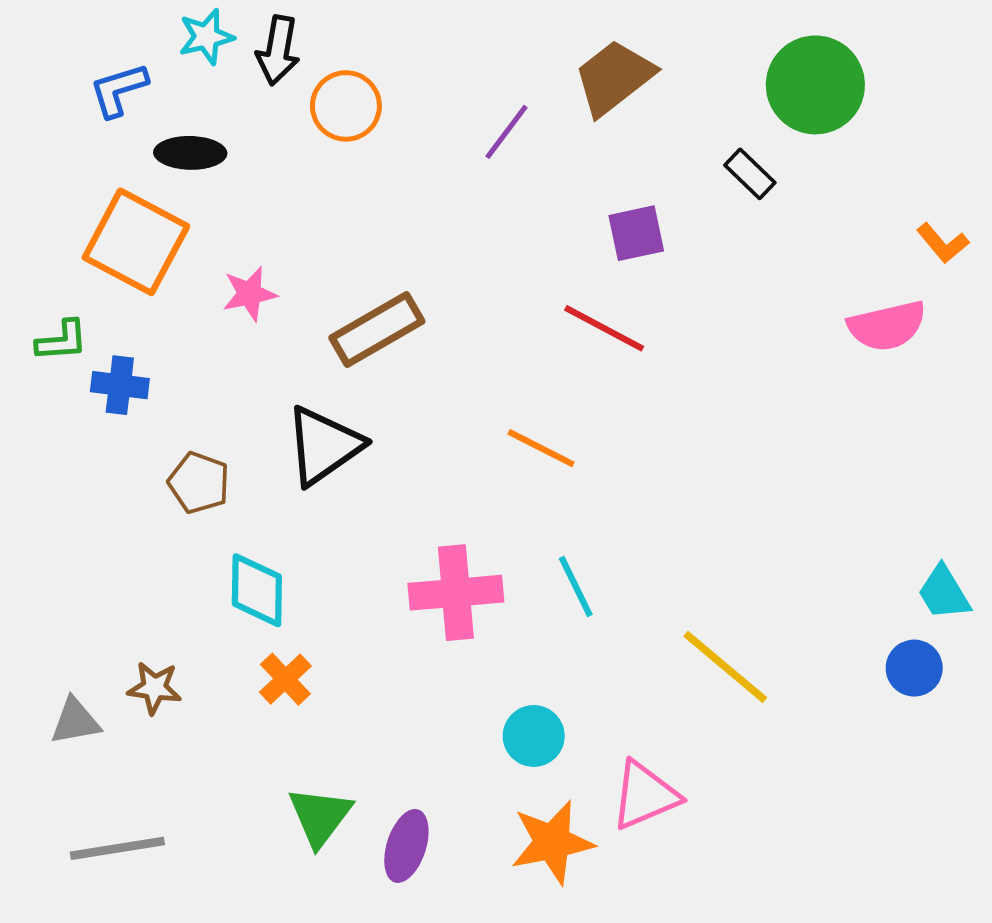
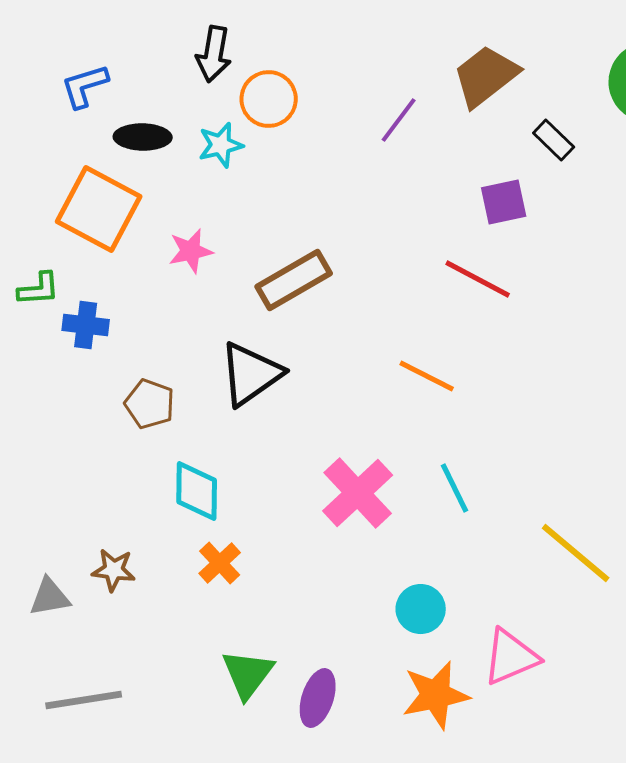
cyan star: (206, 37) -> (221, 145), moved
black rectangle: (750, 174) -> (554, 140), moved
pink cross: (456, 593) -> (358, 493), turned -38

